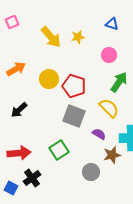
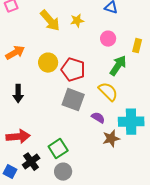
black arrow: (19, 110) -> (18, 94), turned -48
green square: (59, 150) -> (58, 149), moved
gray circle: (91, 172) -> (63, 172), moved

